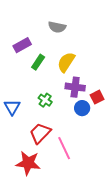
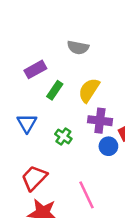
blue triangle: (12, 107) -> (27, 123), moved
red trapezoid: (40, 133) -> (34, 178), moved

